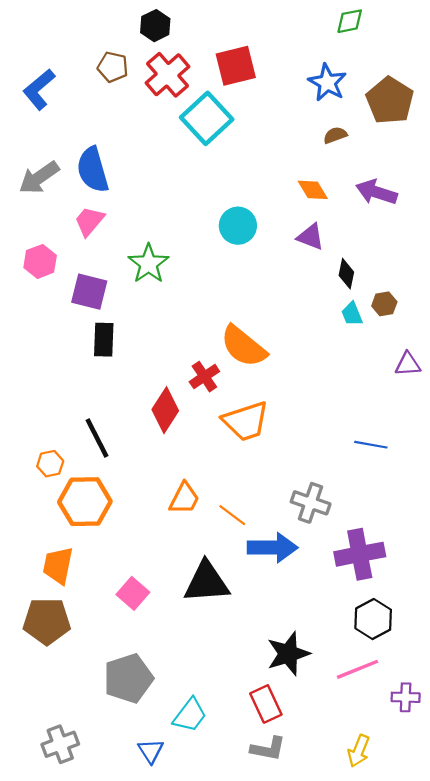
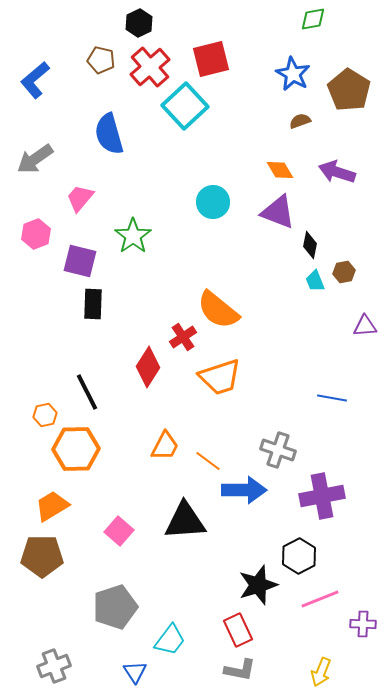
blue semicircle: (93, 170) -> (109, 134), moved
purple triangle: (311, 237) -> (278, 212), size x1.4
orange trapezoid: (58, 565) -> (52, 506), turned 48
black hexagon: (373, 619) -> (299, 556), moved

